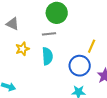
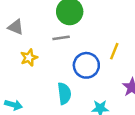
cyan semicircle: (47, 56) -> (64, 94), moved
blue circle: (80, 66) -> (86, 65), moved

